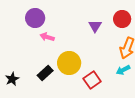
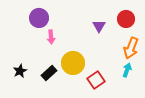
pink arrow: (47, 37) -> (51, 37), turned -112
cyan arrow: (123, 70) -> (127, 70), turned 136
black star: (12, 79) -> (20, 71), moved

